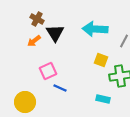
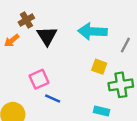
brown cross: (37, 19) -> (26, 20), turned 32
orange arrow: (34, 41) -> (12, 40), moved

